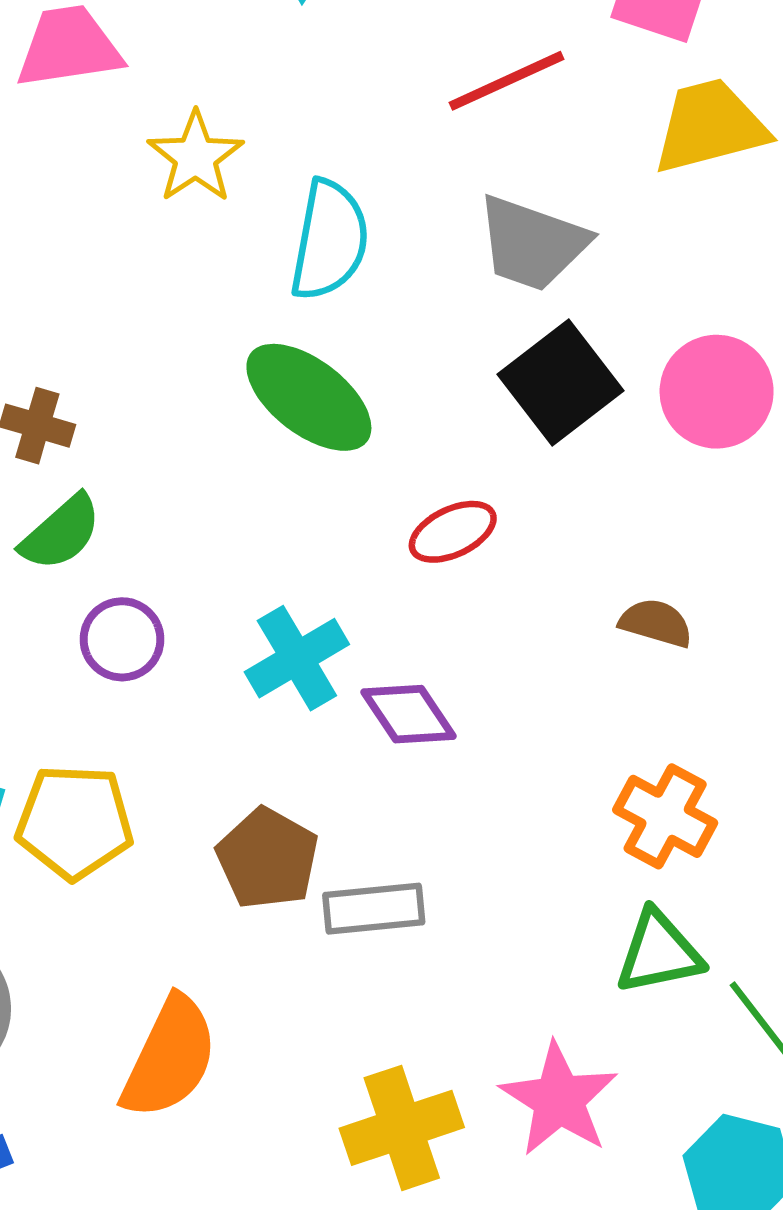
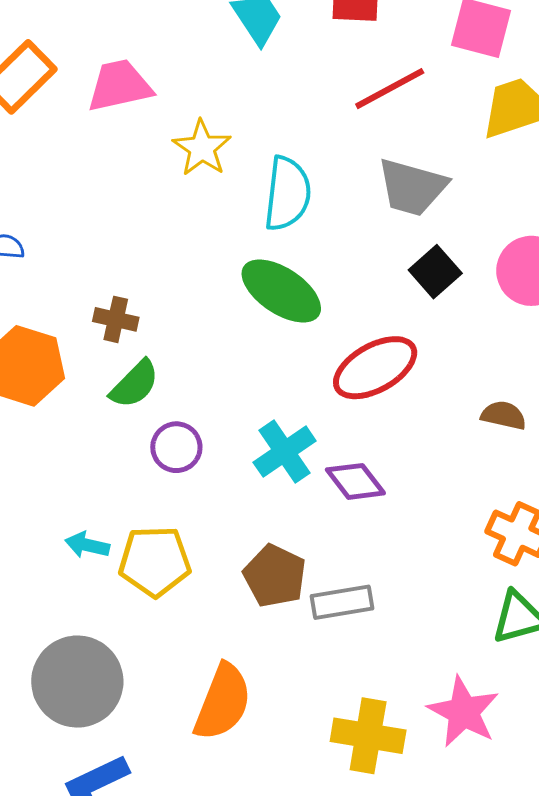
black square: (561, 382) -> (435, 272), size x0.7
red ellipse: (453, 532) -> (375, 368), size x1.6
yellow cross: (402, 1128) -> (368, 736), turned 32

